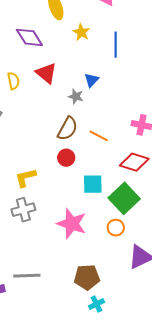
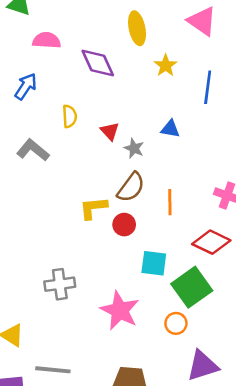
red triangle: (46, 73) -> (110, 131), moved, size x0.7
blue triangle: (91, 80) -> (170, 129), turned 49
gray star: (76, 96) -> (134, 148), moved
orange line: (99, 136) -> (170, 202), turned 54
yellow L-shape: (26, 178) -> (93, 208), moved

